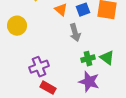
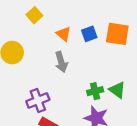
gray arrow: (75, 33) -> (61, 62), moved

